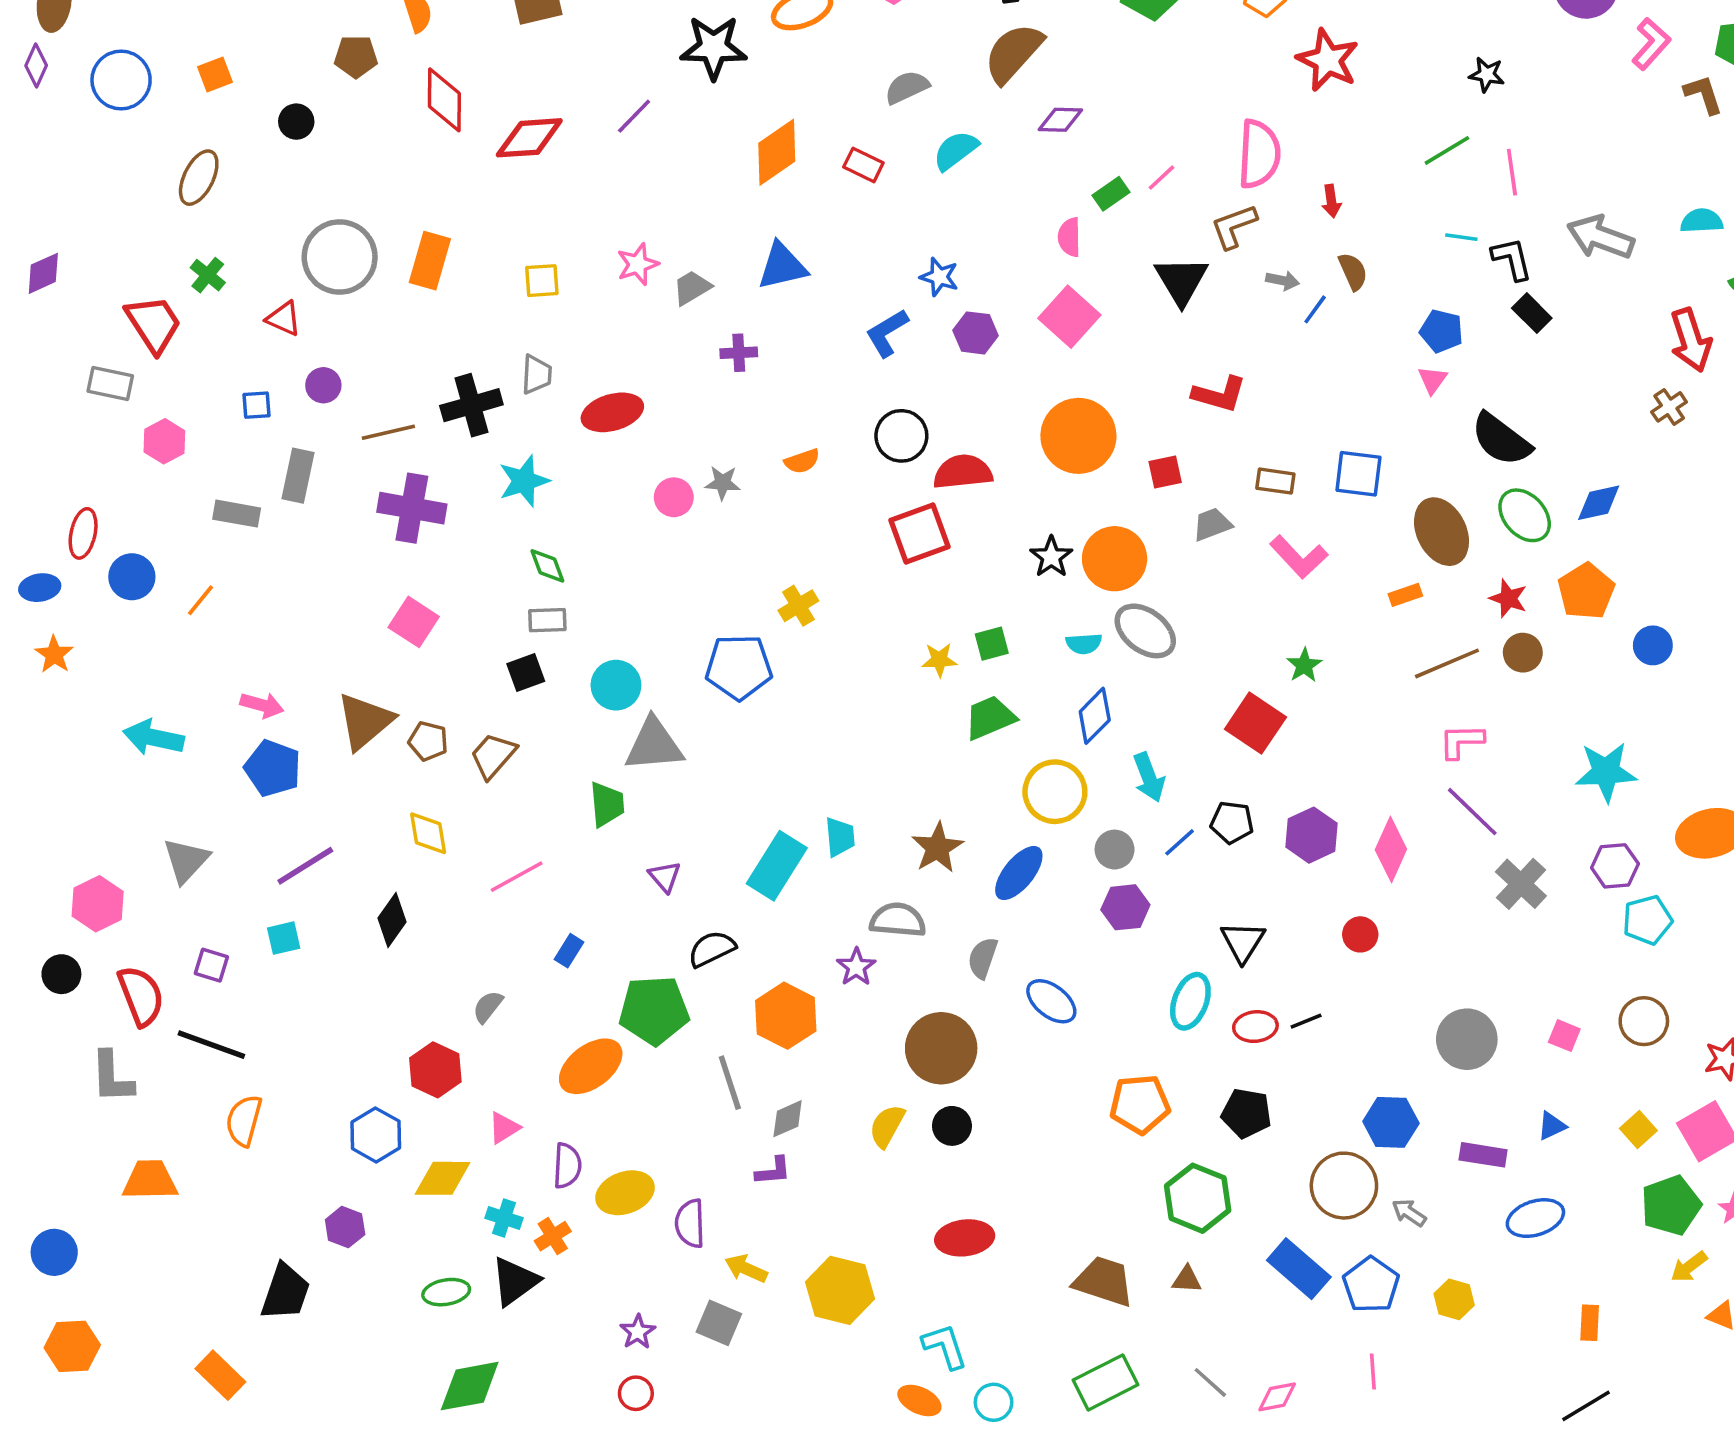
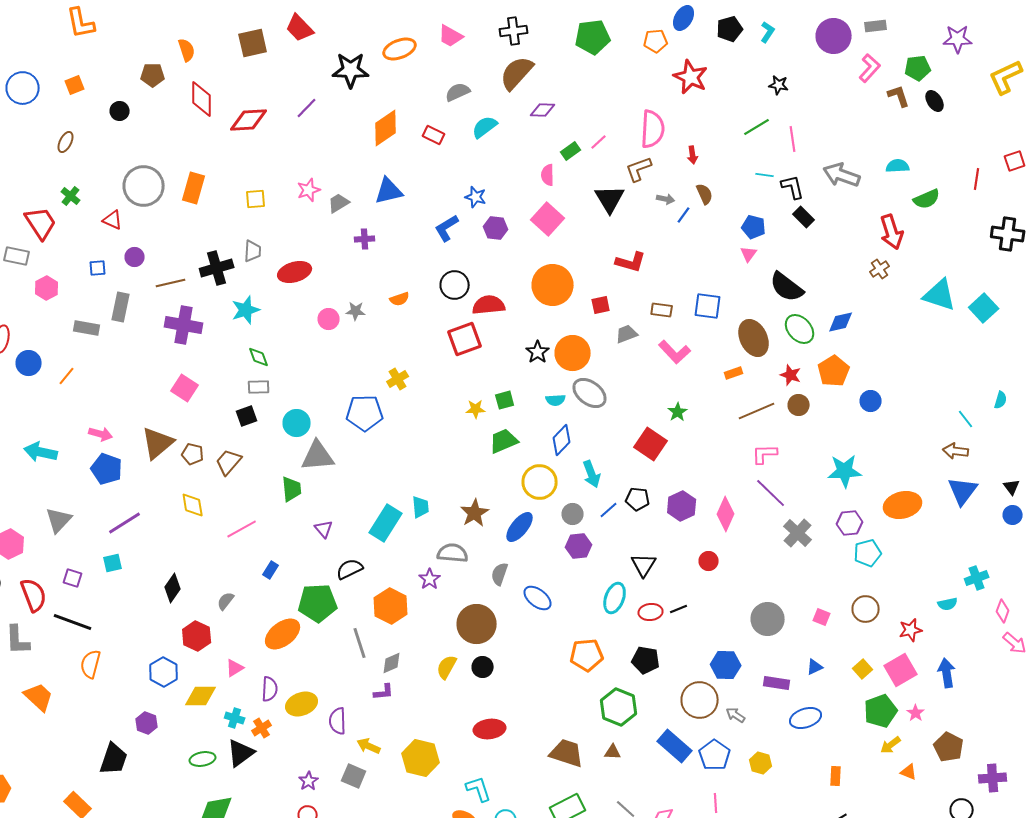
brown ellipse: (199, 178) -> (66, 142), size x0.7
black diamond: (392, 920) -> (173, 588), moved
orange trapezoid: (150, 1180) -> (39, 697), turned 44

